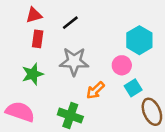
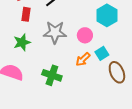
pink circle: (122, 65) -> (85, 35), moved
orange arrow: (95, 90) -> (83, 59), moved

